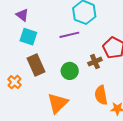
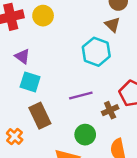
purple line: (69, 35) -> (81, 95), moved
green circle: (70, 71) -> (85, 135), moved

